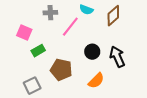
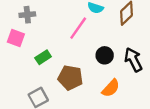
gray cross: (50, 13) -> (27, 15), moved
pink square: (24, 33) -> (16, 38), moved

